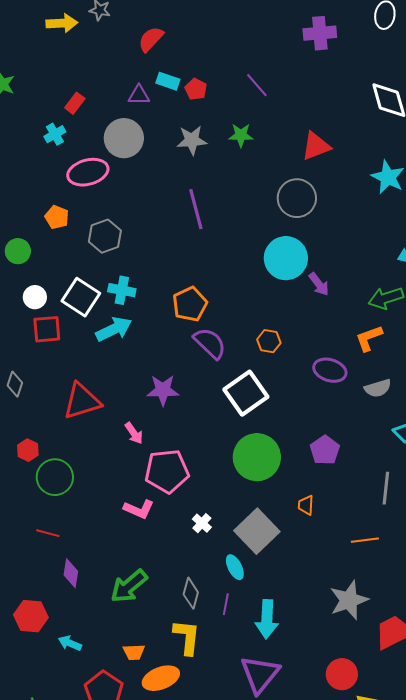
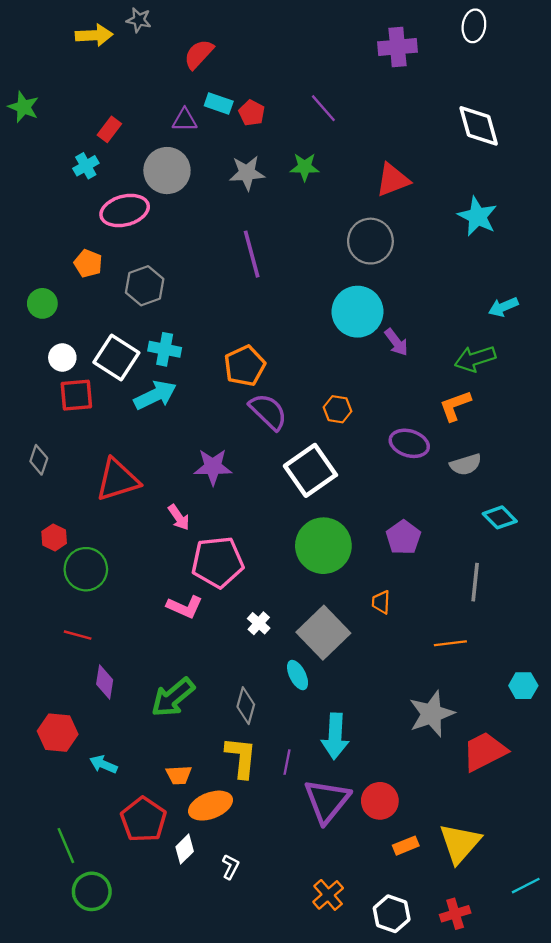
purple line: (226, 604) -> (287, 762), moved
red circle: (342, 674) -> (380, 801), moved

